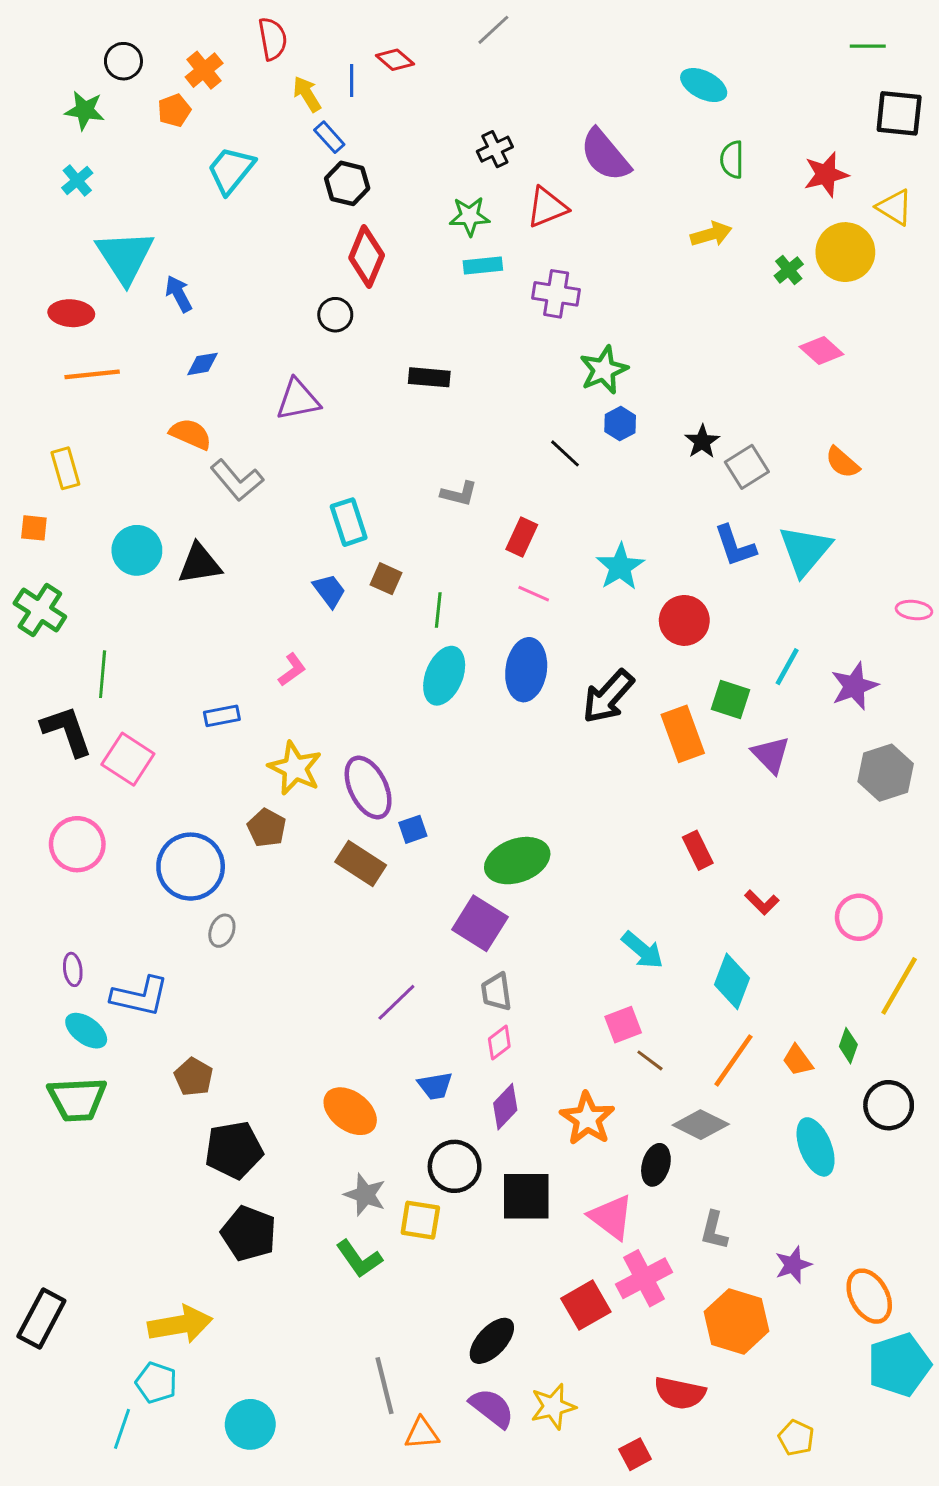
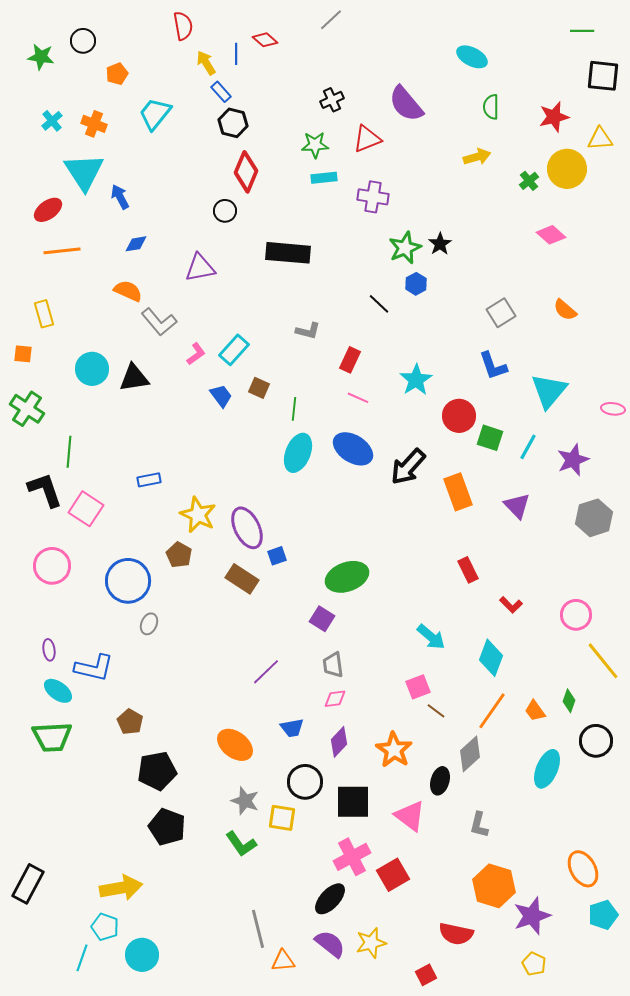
orange cross: (204, 70) -> (94, 124), moved, turned -30
green star: (85, 110) -> (41, 57), moved
yellow triangle: (895, 207) -> (600, 139), turned -36
red ellipse: (71, 313) -> (48, 210), turned -40
black rectangle: (429, 377) -> (288, 253), size x1.6
black star: (702, 441) -> (440, 244), moved
cyan rectangle: (349, 522) -> (234, 350), turned 60
cyan triangle: (805, 550) -> (549, 391), moved
pink L-shape: (292, 670) -> (196, 354), moved
blue ellipse: (526, 670) -> (353, 449), turned -66
green square: (731, 700) -> (490, 438), moved
purple square: (480, 923) -> (322, 619), size x0.7
yellow line: (899, 986) -> (603, 661), turned -69
pink diamond: (499, 1043) -> (335, 699), turned 30
gray diamond: (701, 1125) -> (470, 754), turned -69
cyan ellipse: (816, 1147) -> (547, 769), turned 45
purple star: (793, 1265) -> (532, 916), moved, size x1.5
pink cross: (644, 1278) -> (352, 857), moved
cyan pentagon: (899, 1365) -> (603, 915), size x0.7
cyan circle: (250, 1424) -> (142, 955), moved

